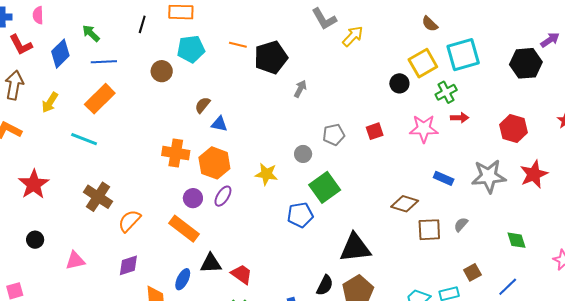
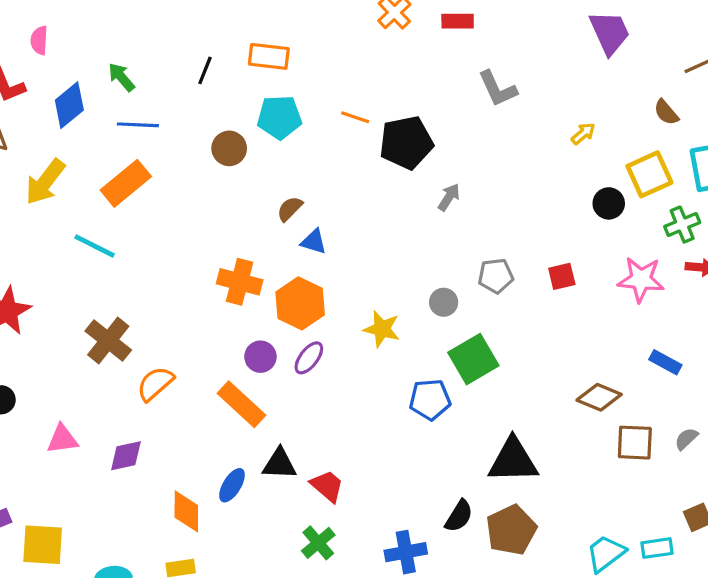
yellow arrow: (353, 36) -> (583, 134), moved, size x0.7
yellow arrow: (50, 102) -> (45, 182), size x1.4
purple diamond: (128, 265) -> (126, 456), moved

